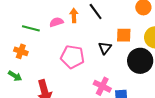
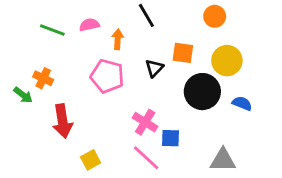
orange arrow: (74, 15) -> (118, 39), moved
orange cross: (21, 51) -> (43, 78), moved

